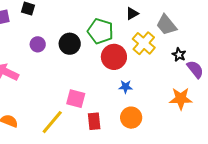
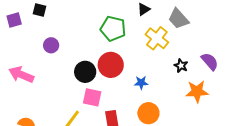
black circle: (70, 44) -> (85, 72), moved
black star: (179, 55) -> (181, 66), moved
red circle: (114, 57) -> (111, 65), moved

